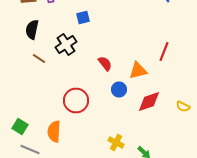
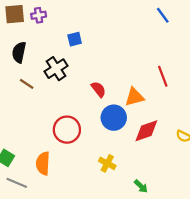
red line: (164, 52) -> (163, 76), turned -42
blue circle: (119, 90) -> (114, 118), size x1.5
yellow cross: (116, 142) -> (107, 163), moved

